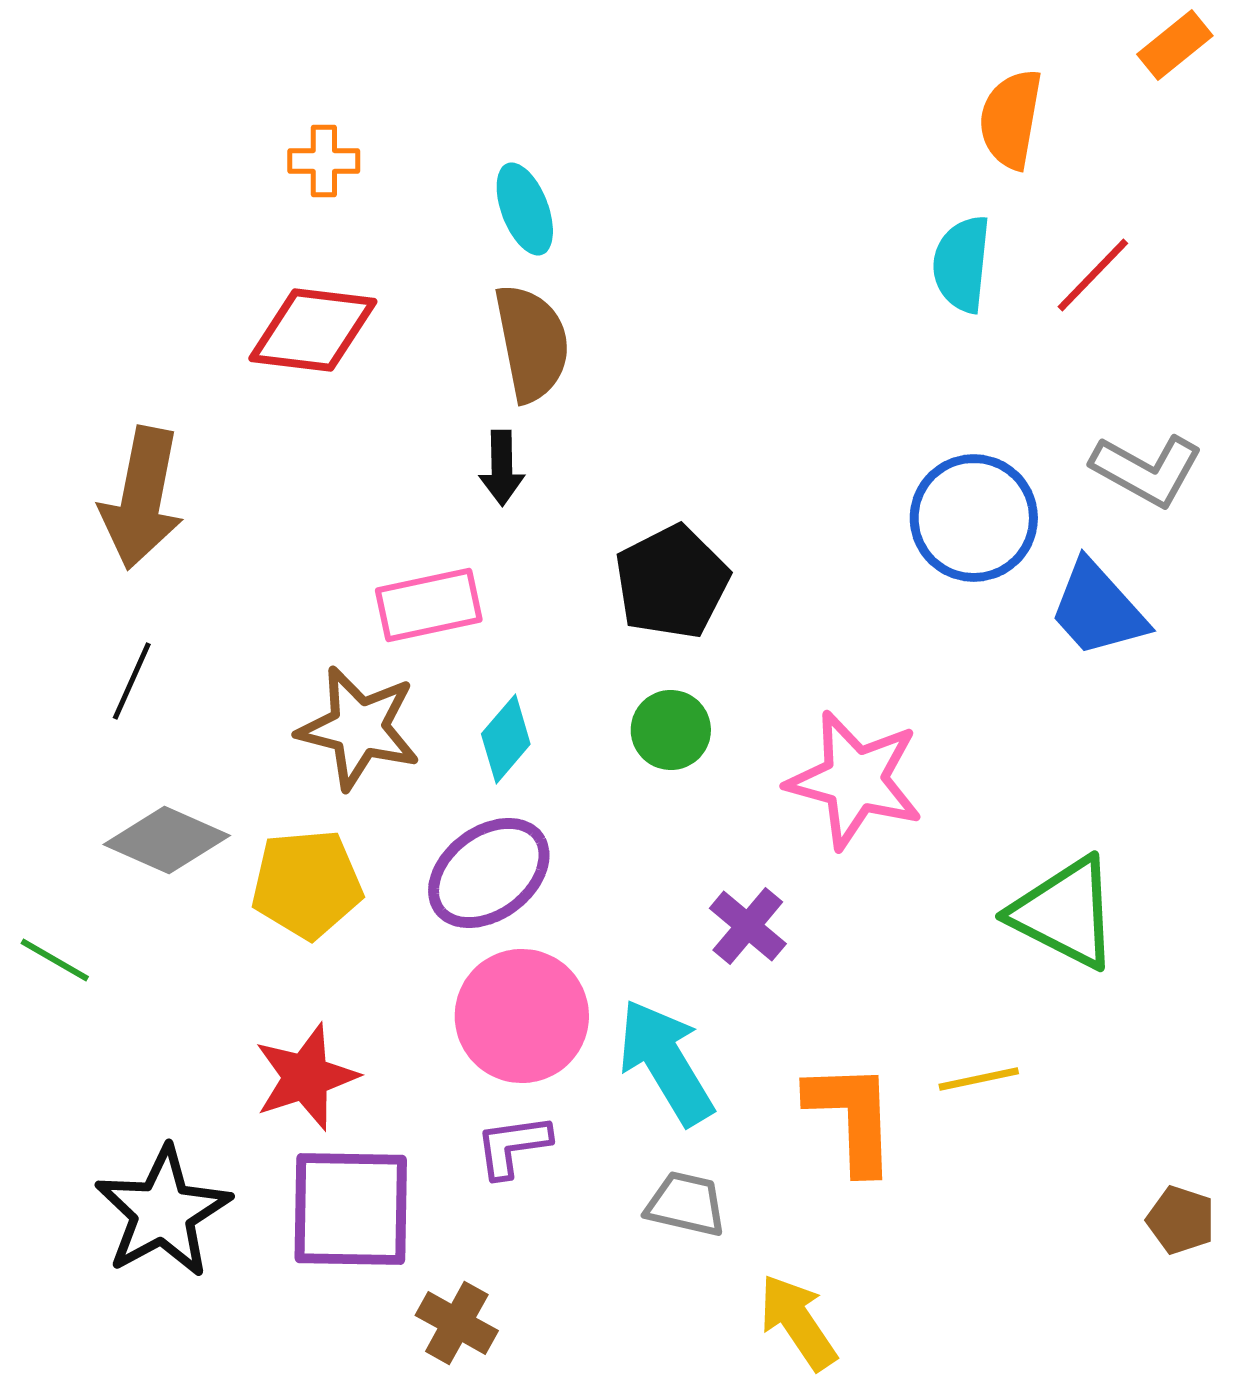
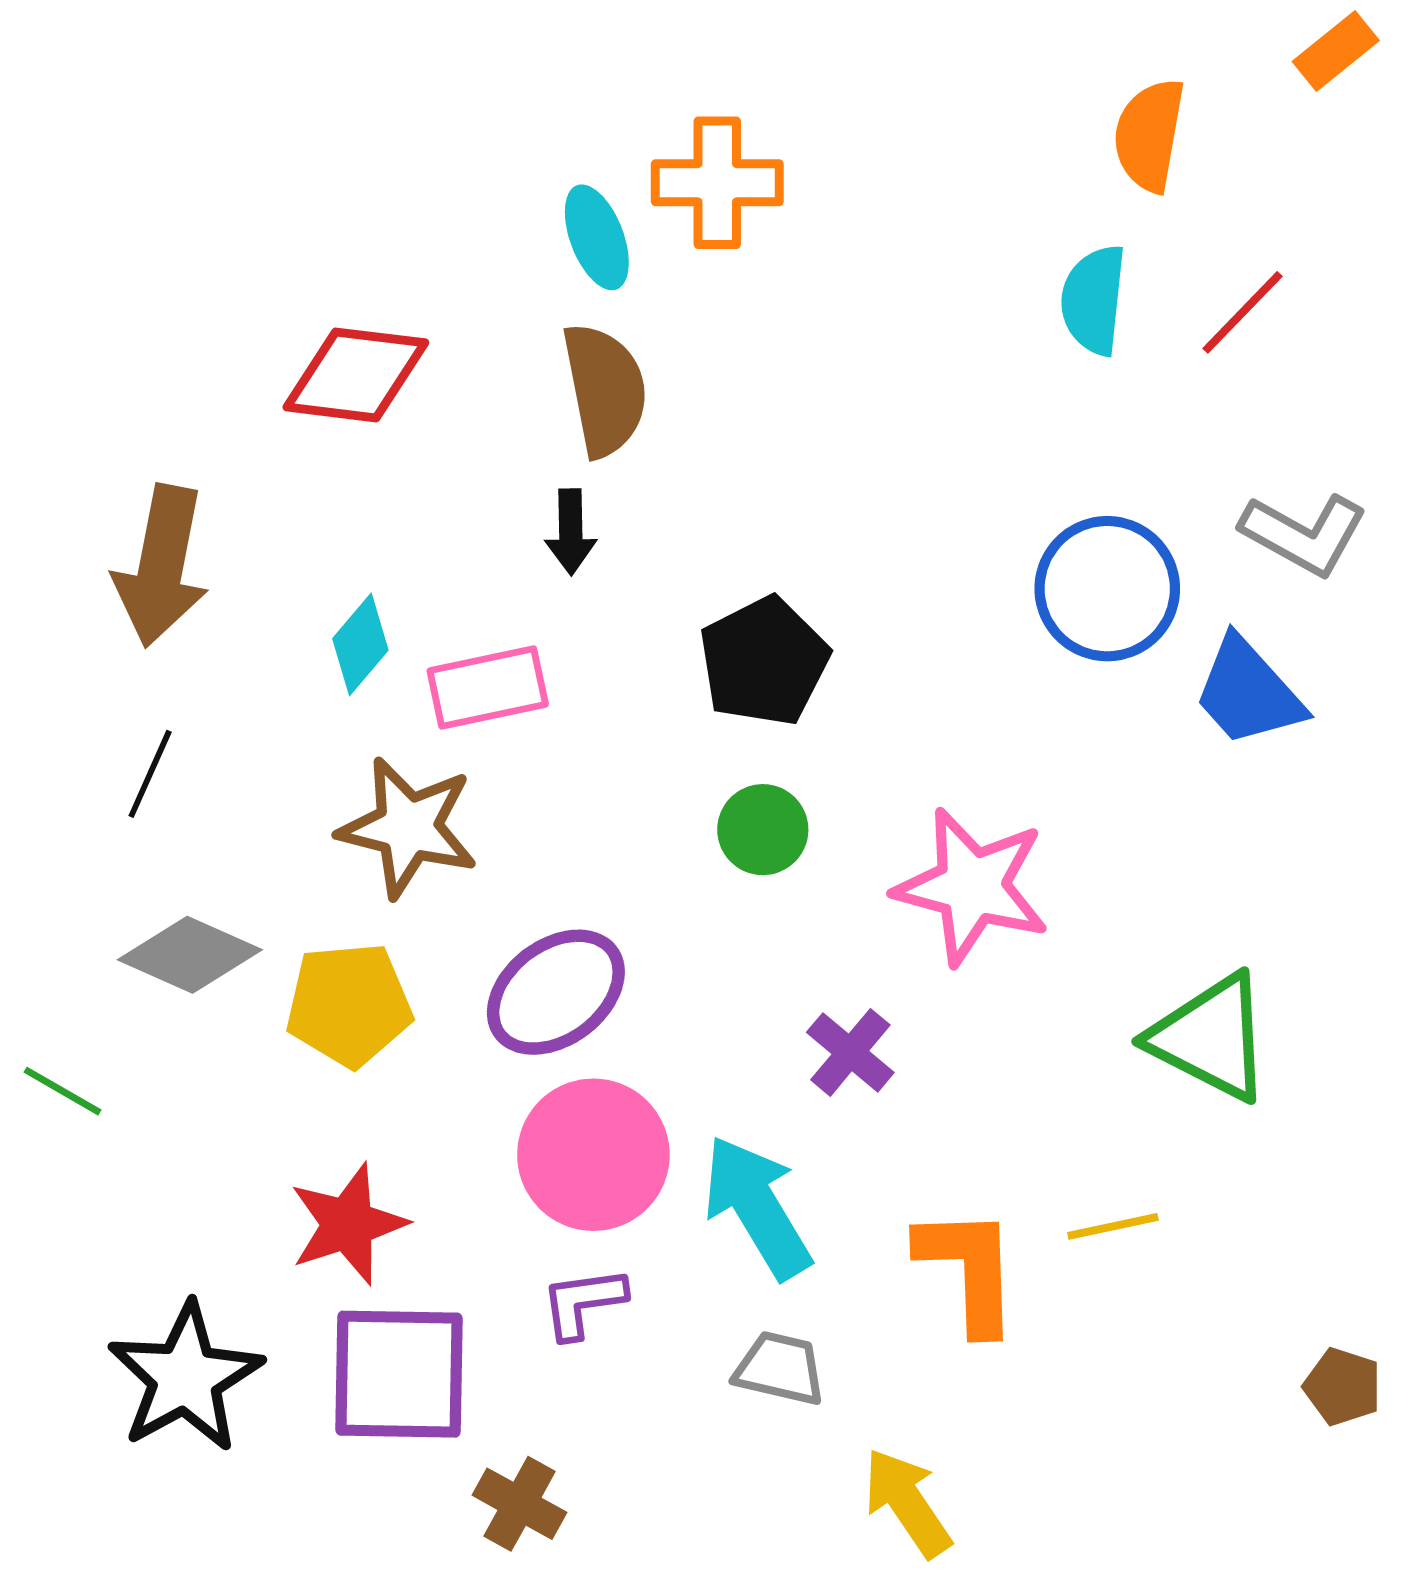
orange cross: (324, 161) -> (717, 183), moved, size x1.6
cyan diamond: (506, 739) -> (360, 644), moved

